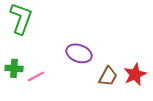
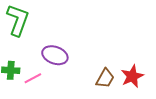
purple ellipse: (79, 53) -> (55, 55), moved

